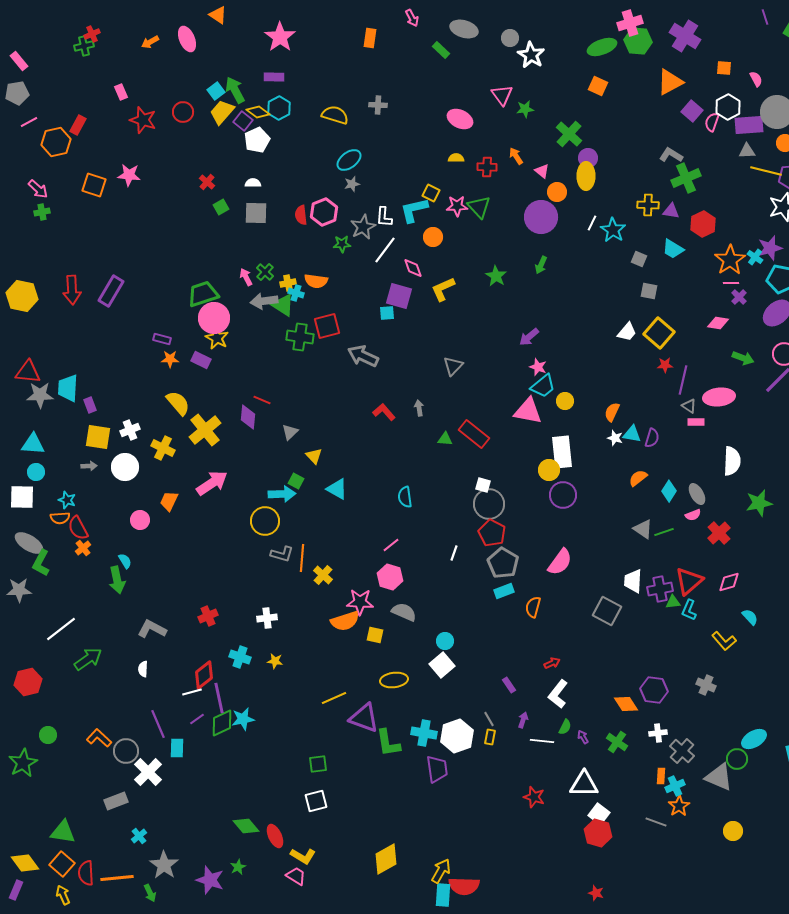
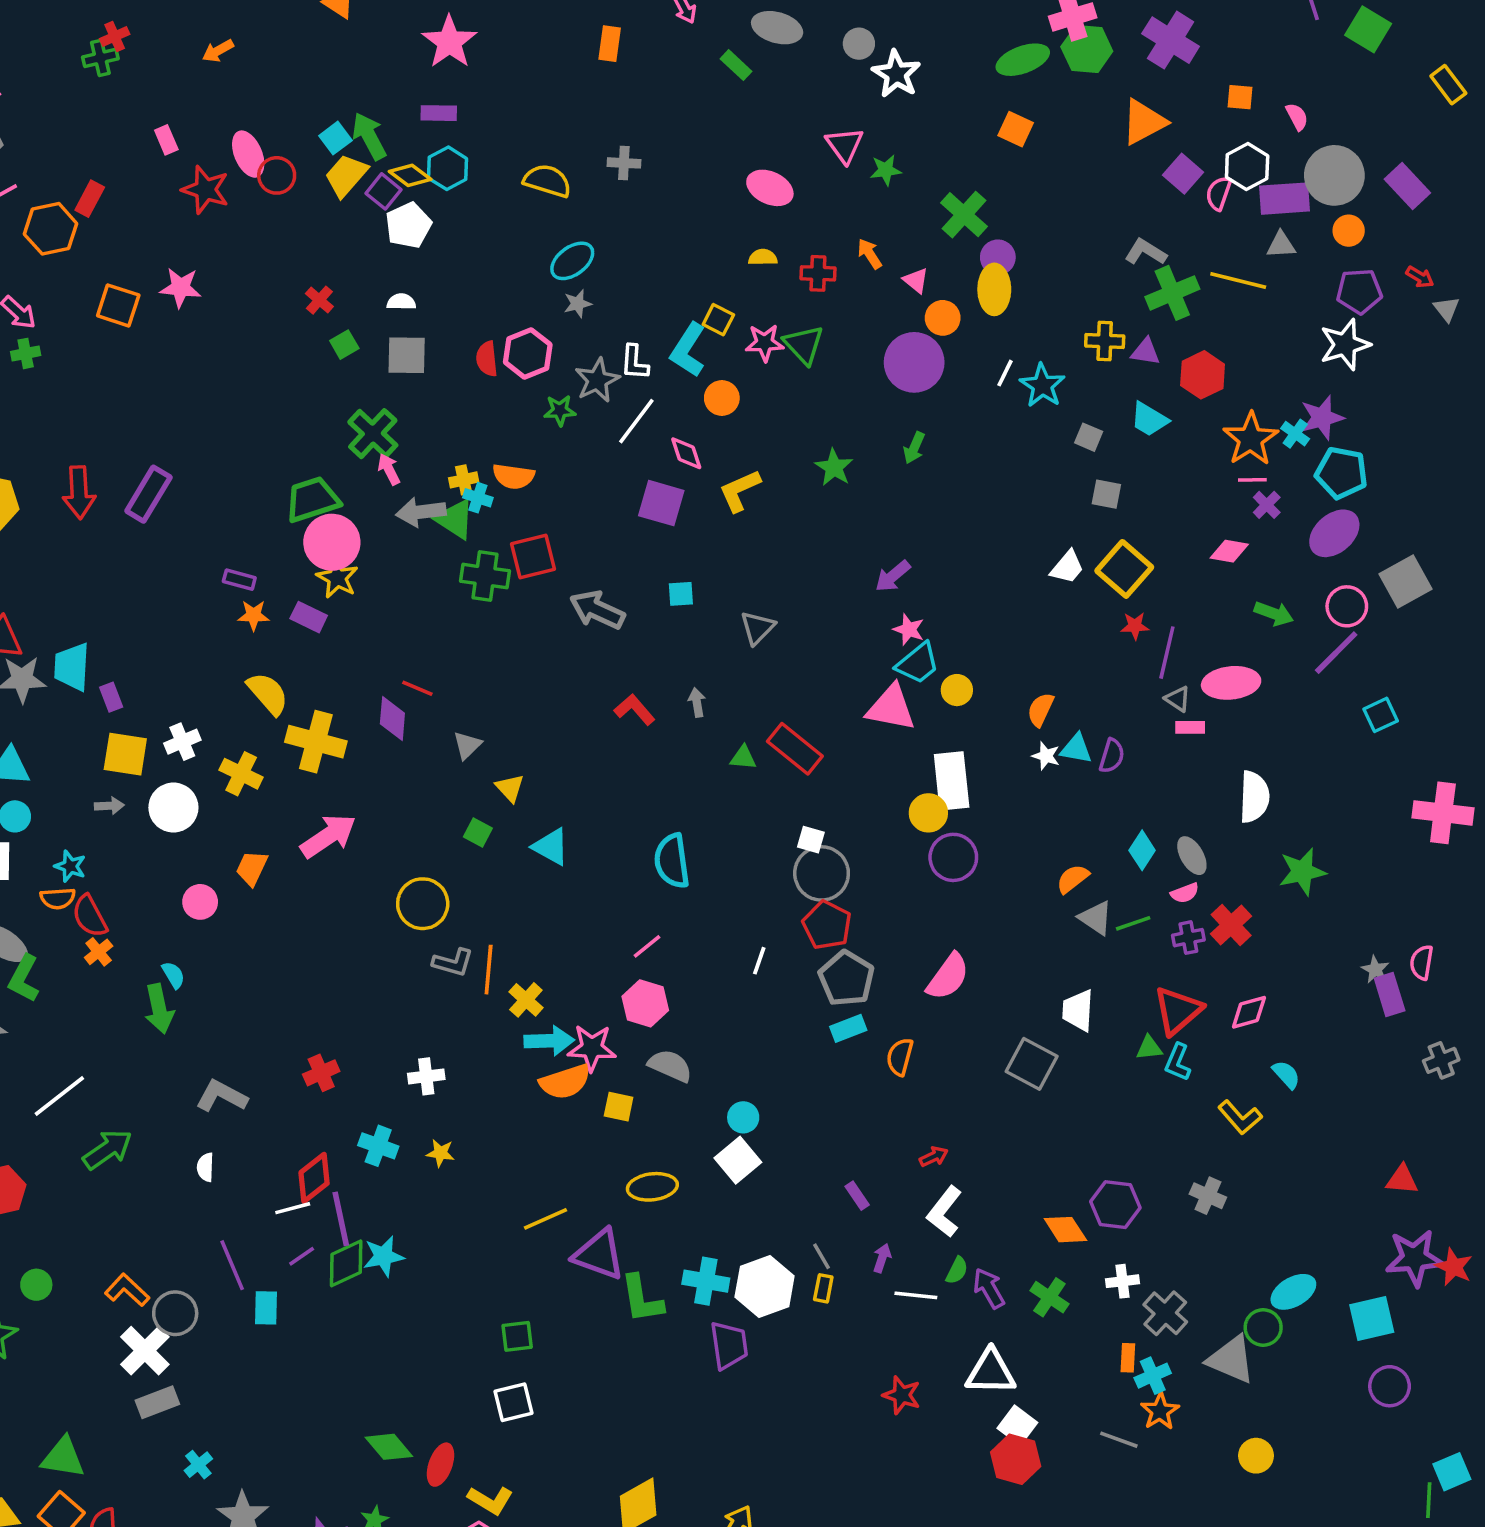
pink ellipse: (187, 39) -> (248, 154), moved
yellow line: (766, 171) -> (1238, 280), moved
cyan L-shape: (414, 210) -> (688, 350), turned -44
green cross: (265, 272) -> (373, 434), moved, size x1.6
cyan square: (387, 313) -> (681, 594), moved
yellow cross: (205, 430) -> (316, 742), turned -36
orange semicircle: (638, 478) -> (1073, 879), moved
cyan arrow: (282, 494) -> (549, 1041), moved
cyan semicircle: (405, 497) -> (672, 861), size x1.4
purple cross: (660, 589) -> (1188, 938), moved, size x0.7
purple arrow: (583, 737) -> (989, 1288), size x1.6
white cross: (148, 772) -> (145, 1351), moved
red ellipse: (275, 836) -> (440, 1465), turned 45

